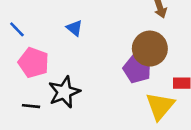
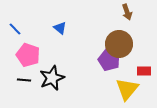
black line: (31, 106) -> (24, 80), moved

